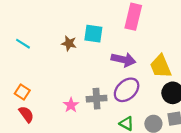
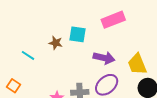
pink rectangle: (133, 17) -> (113, 20), turned 55
cyan line: (23, 44) -> (28, 55), moved

